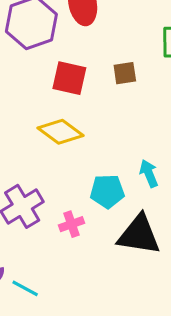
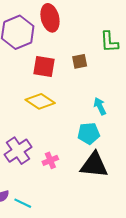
cyan arrow: (149, 173) -> (100, 106), moved
cyan pentagon: (107, 191) -> (89, 133), moved

